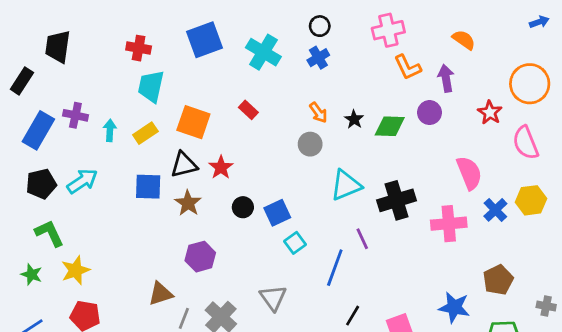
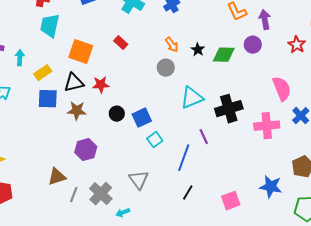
yellow rectangle: (145, 133) -> (43, 73), moved
red star: (221, 167) -> (101, 85), turned 30
brown star: (188, 203) -> (77, 111), turned -30
black line: (353, 316) -> (188, 193), moved

